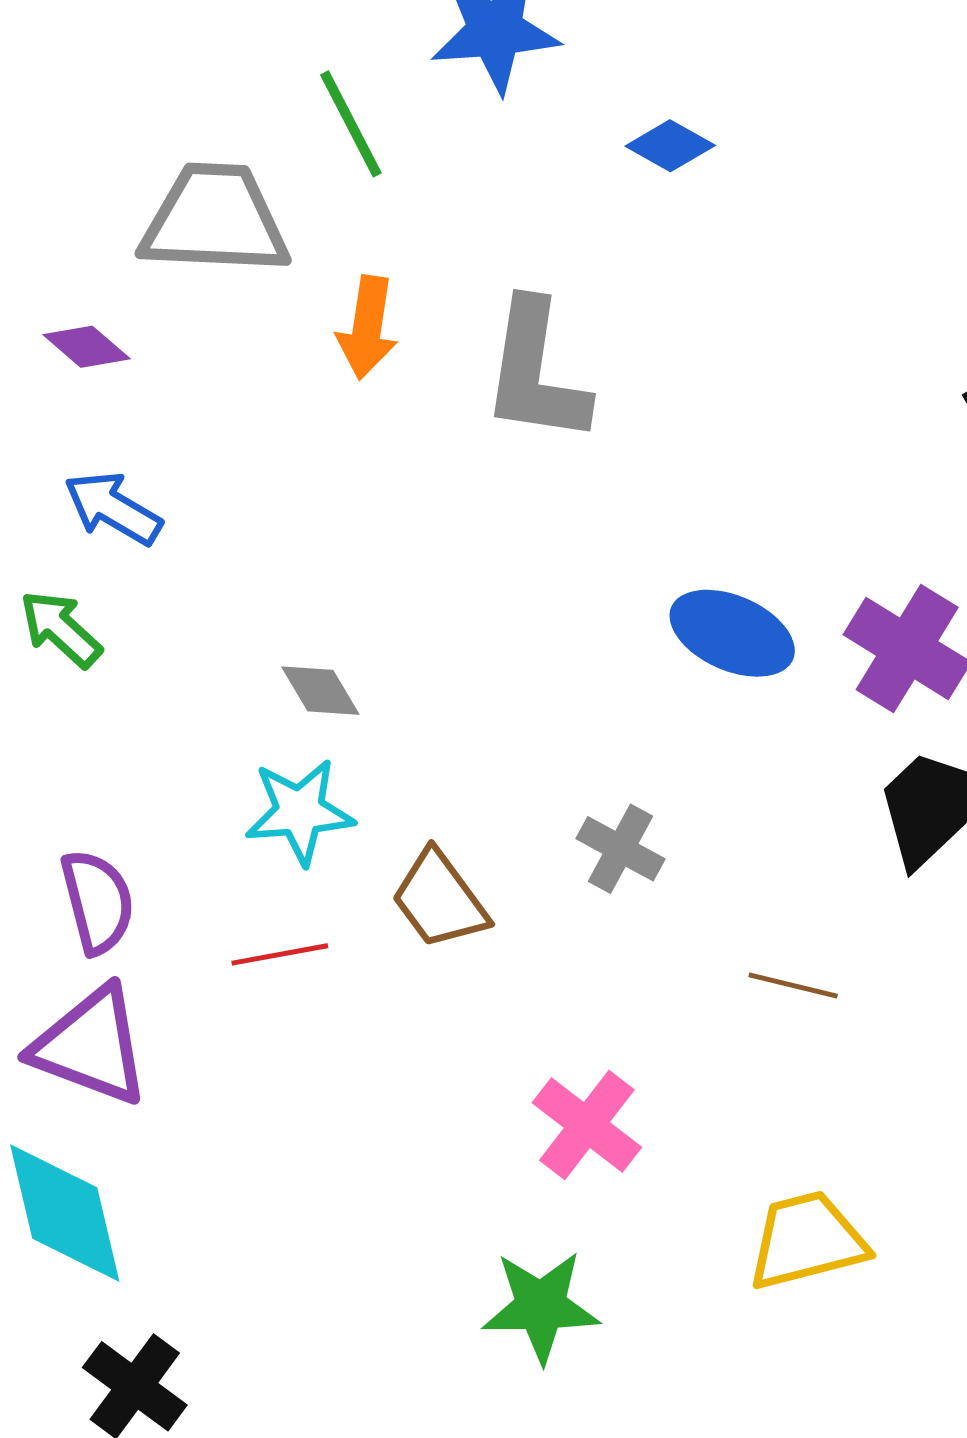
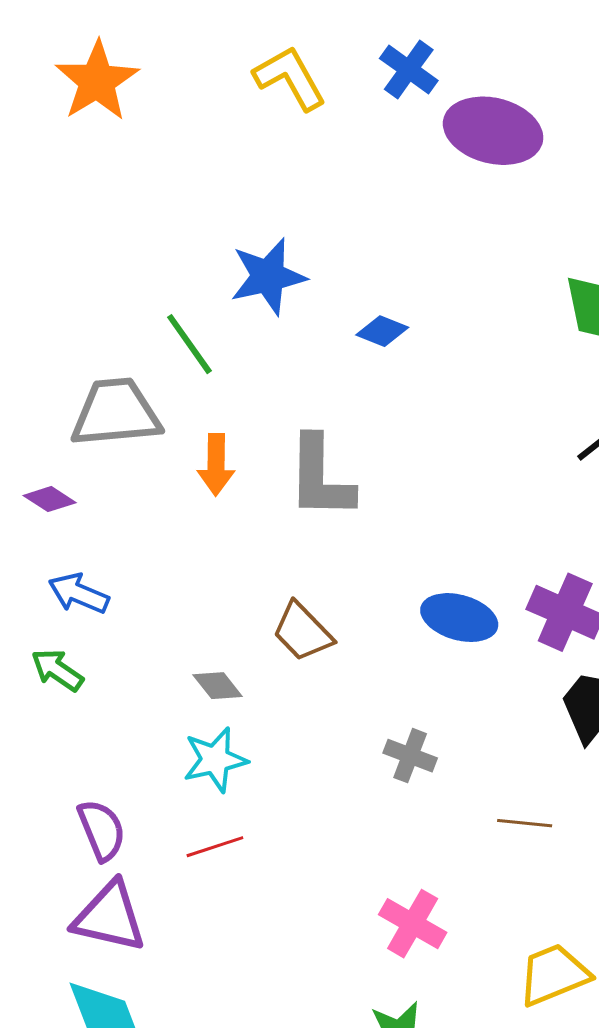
brown trapezoid: (440, 900) -> (302, 632), moved

